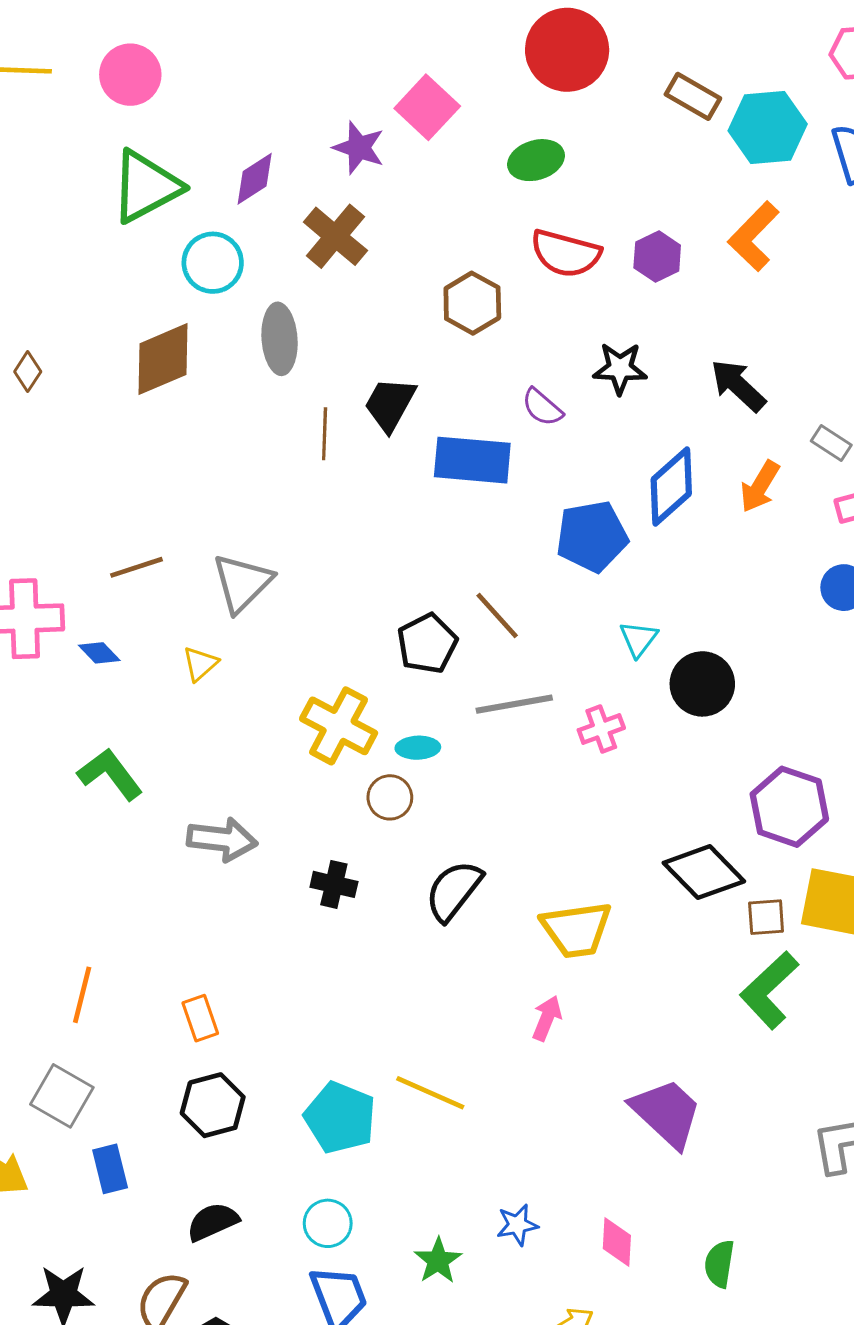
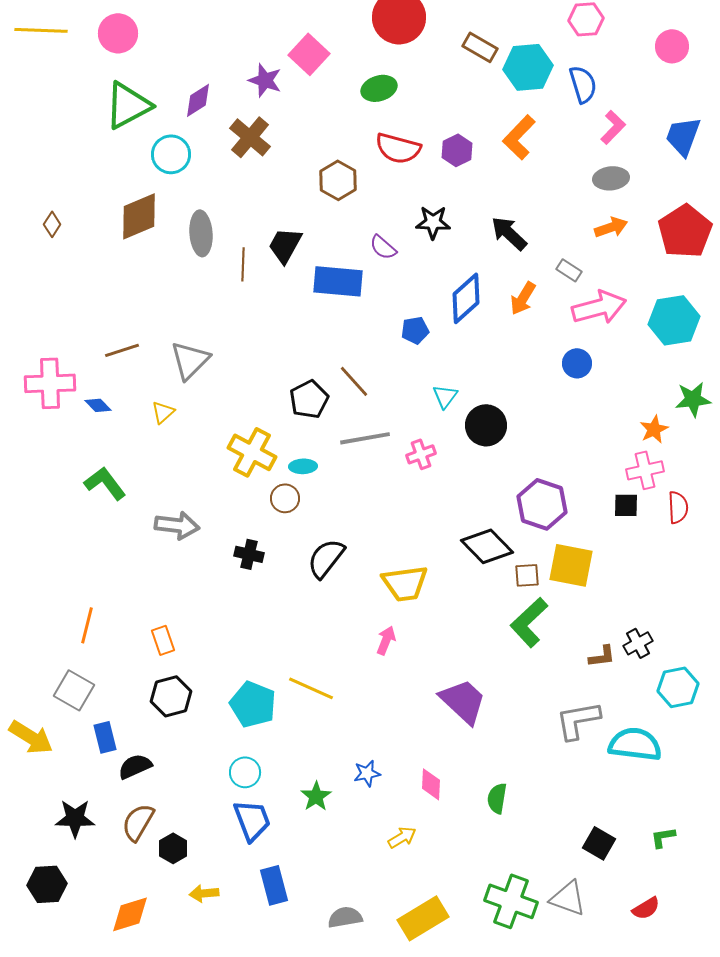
gray ellipse: (280, 339) -> (201, 233), moved
blue pentagon: (592, 536) -> (415, 330), size x0.6
black semicircle: (213, 1222) -> (135, 766), moved

